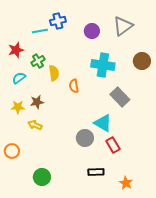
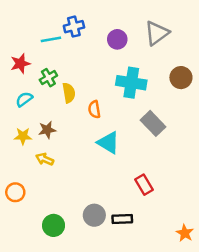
cyan triangle: (103, 123) -> (108, 143), moved
gray circle: (85, 138) -> (94, 215), moved
orange star: (126, 183) -> (185, 233), moved

